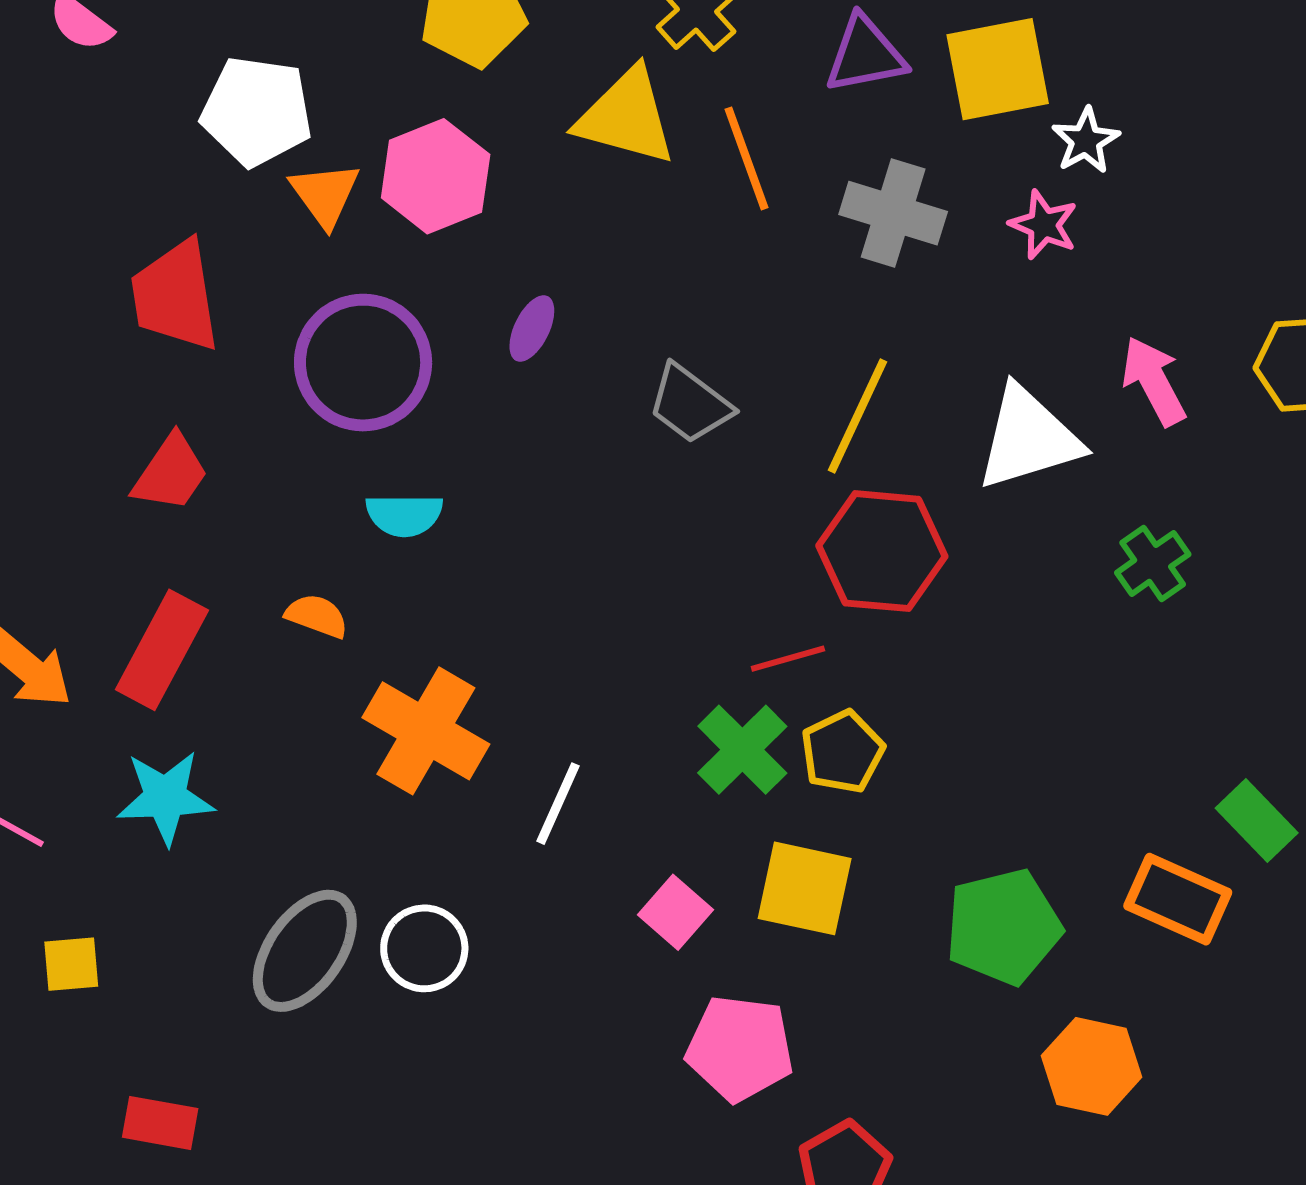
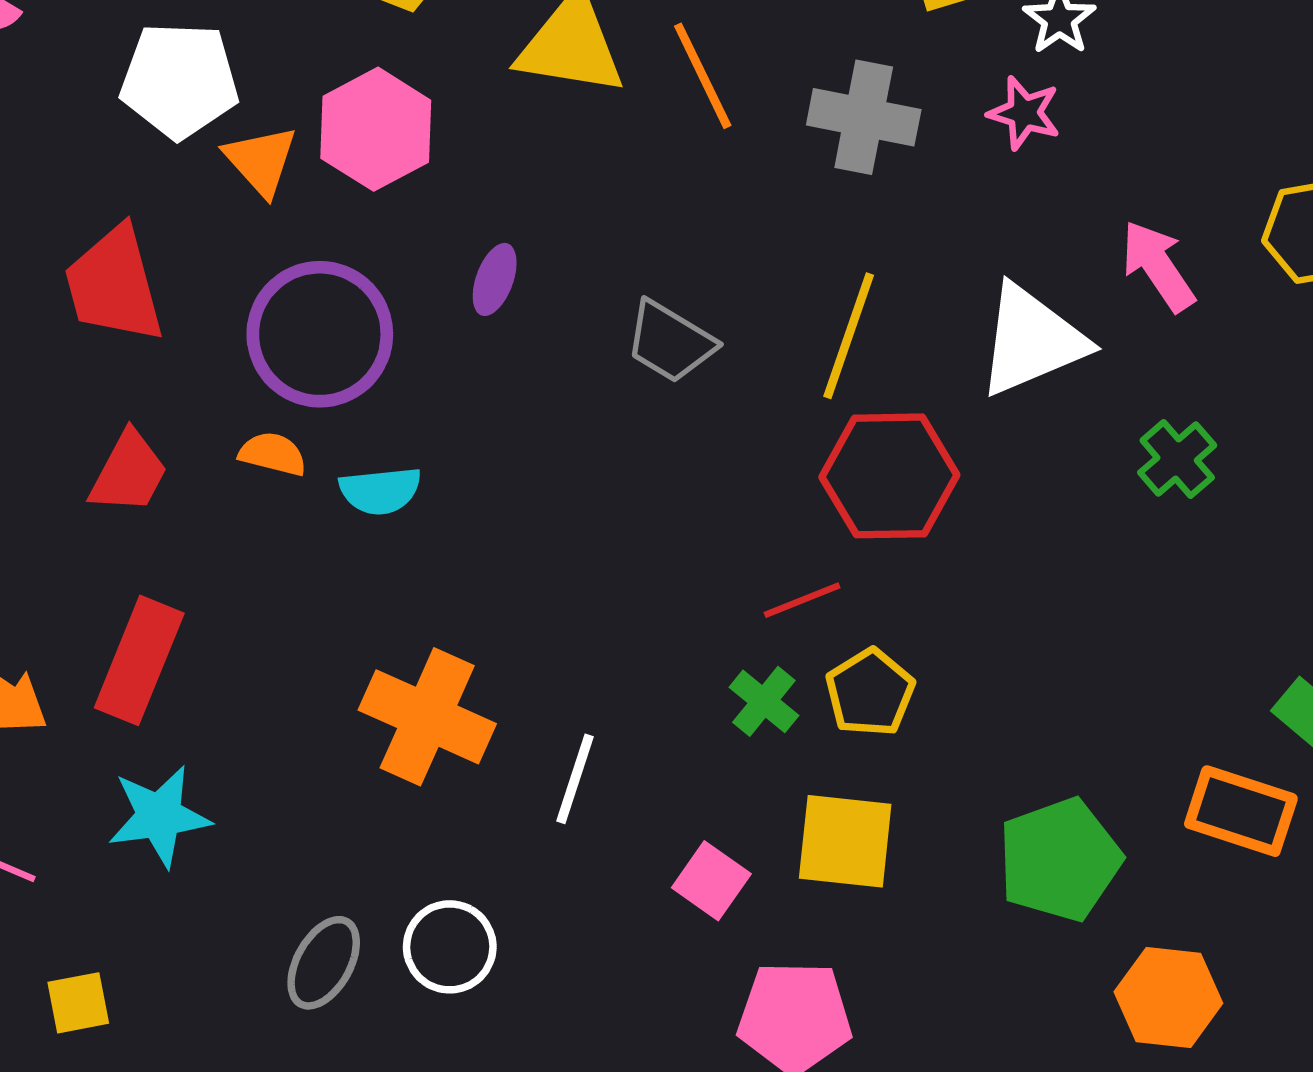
orange semicircle: (317, 616) -> (273, 454), moved
green cross: (742, 750) -> (764, 701), size x0.7
gray ellipse: (305, 951) -> (324, 963), size x0.7

